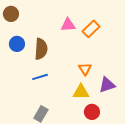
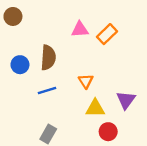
blue circle: (17, 44) -> (20, 65), moved
orange triangle: (85, 69) -> (86, 81), moved
purple triangle: (107, 85) -> (126, 100), turned -36

